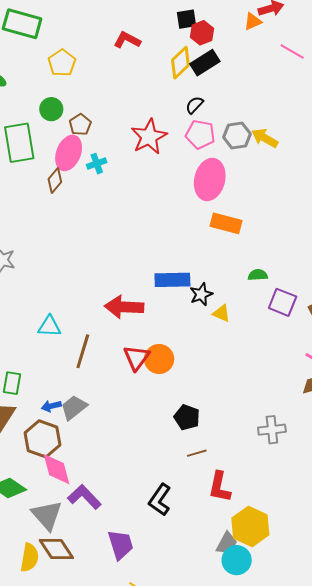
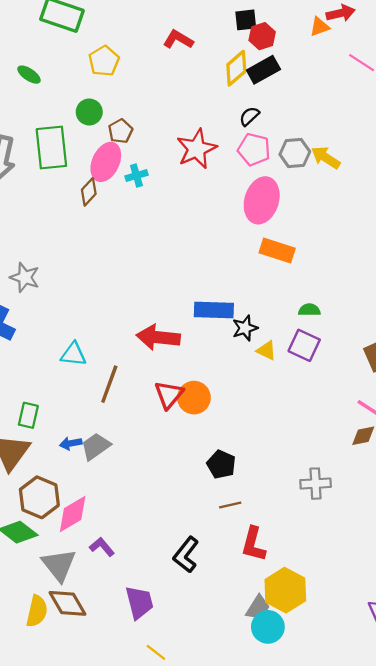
purple square: (283, 302) -> (304, 345), moved
brown hexagon: (42, 439) -> (39, 497), moved
pink diamond: (56, 469) -> (73, 514), turned 72
purple L-shape: (84, 497) -> (102, 547), size x0.7

